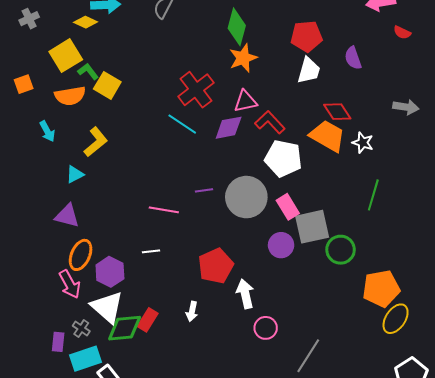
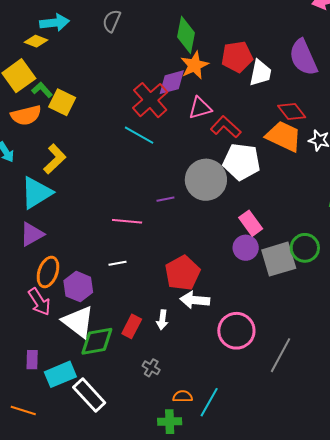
red pentagon: (306, 36) -> (237, 57), moved
purple semicircle: (353, 58) -> (303, 57), size x1.6
purple diamond: (229, 128) -> (172, 82), moved
cyan triangle: (75, 174) -> (36, 193), size x1.8
gray circle: (246, 197) -> (206, 180), moved
pink rectangle: (288, 207) -> (251, 223), moved
purple triangle: (67, 216) -> (32, 234), turned -40
gray square: (312, 227) -> (279, 259), moved
white arrow: (245, 294) -> (195, 300), moved, turned -68
red rectangle: (148, 320) -> (132, 326), moved
pink circle: (266, 328) -> (236, 331), size x1.6
gray cross: (81, 329) -> (151, 368), moved

